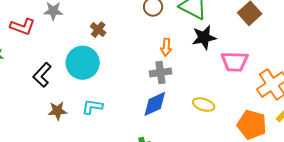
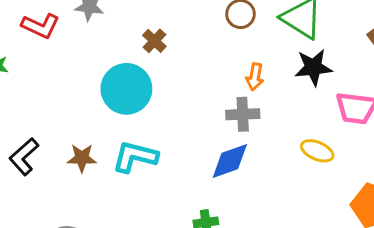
black L-shape: (42, 75) -> (24, 157), moved
yellow ellipse: (204, 105) -> (317, 151), moved
cyan L-shape: (92, 107) -> (135, 157), size x1.4

